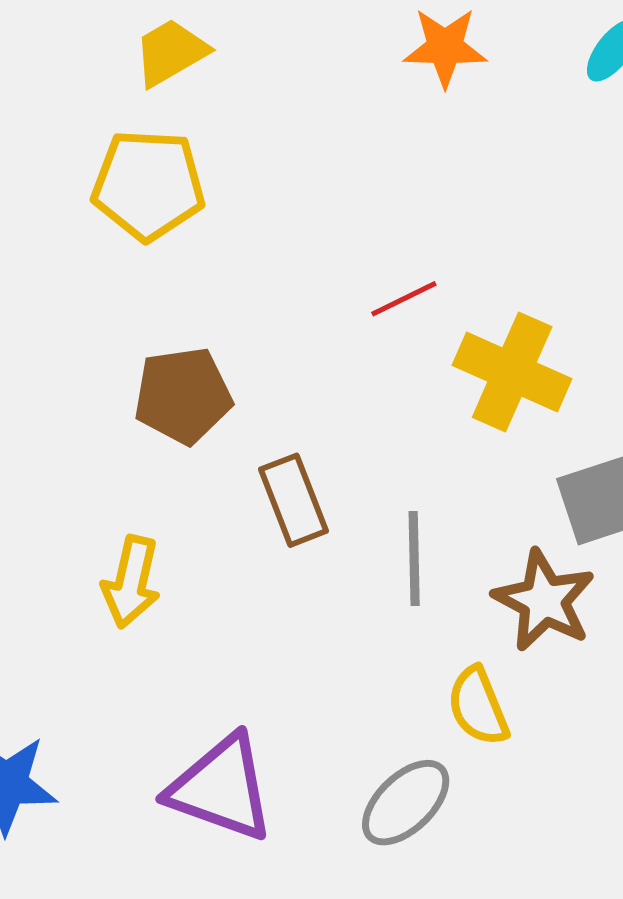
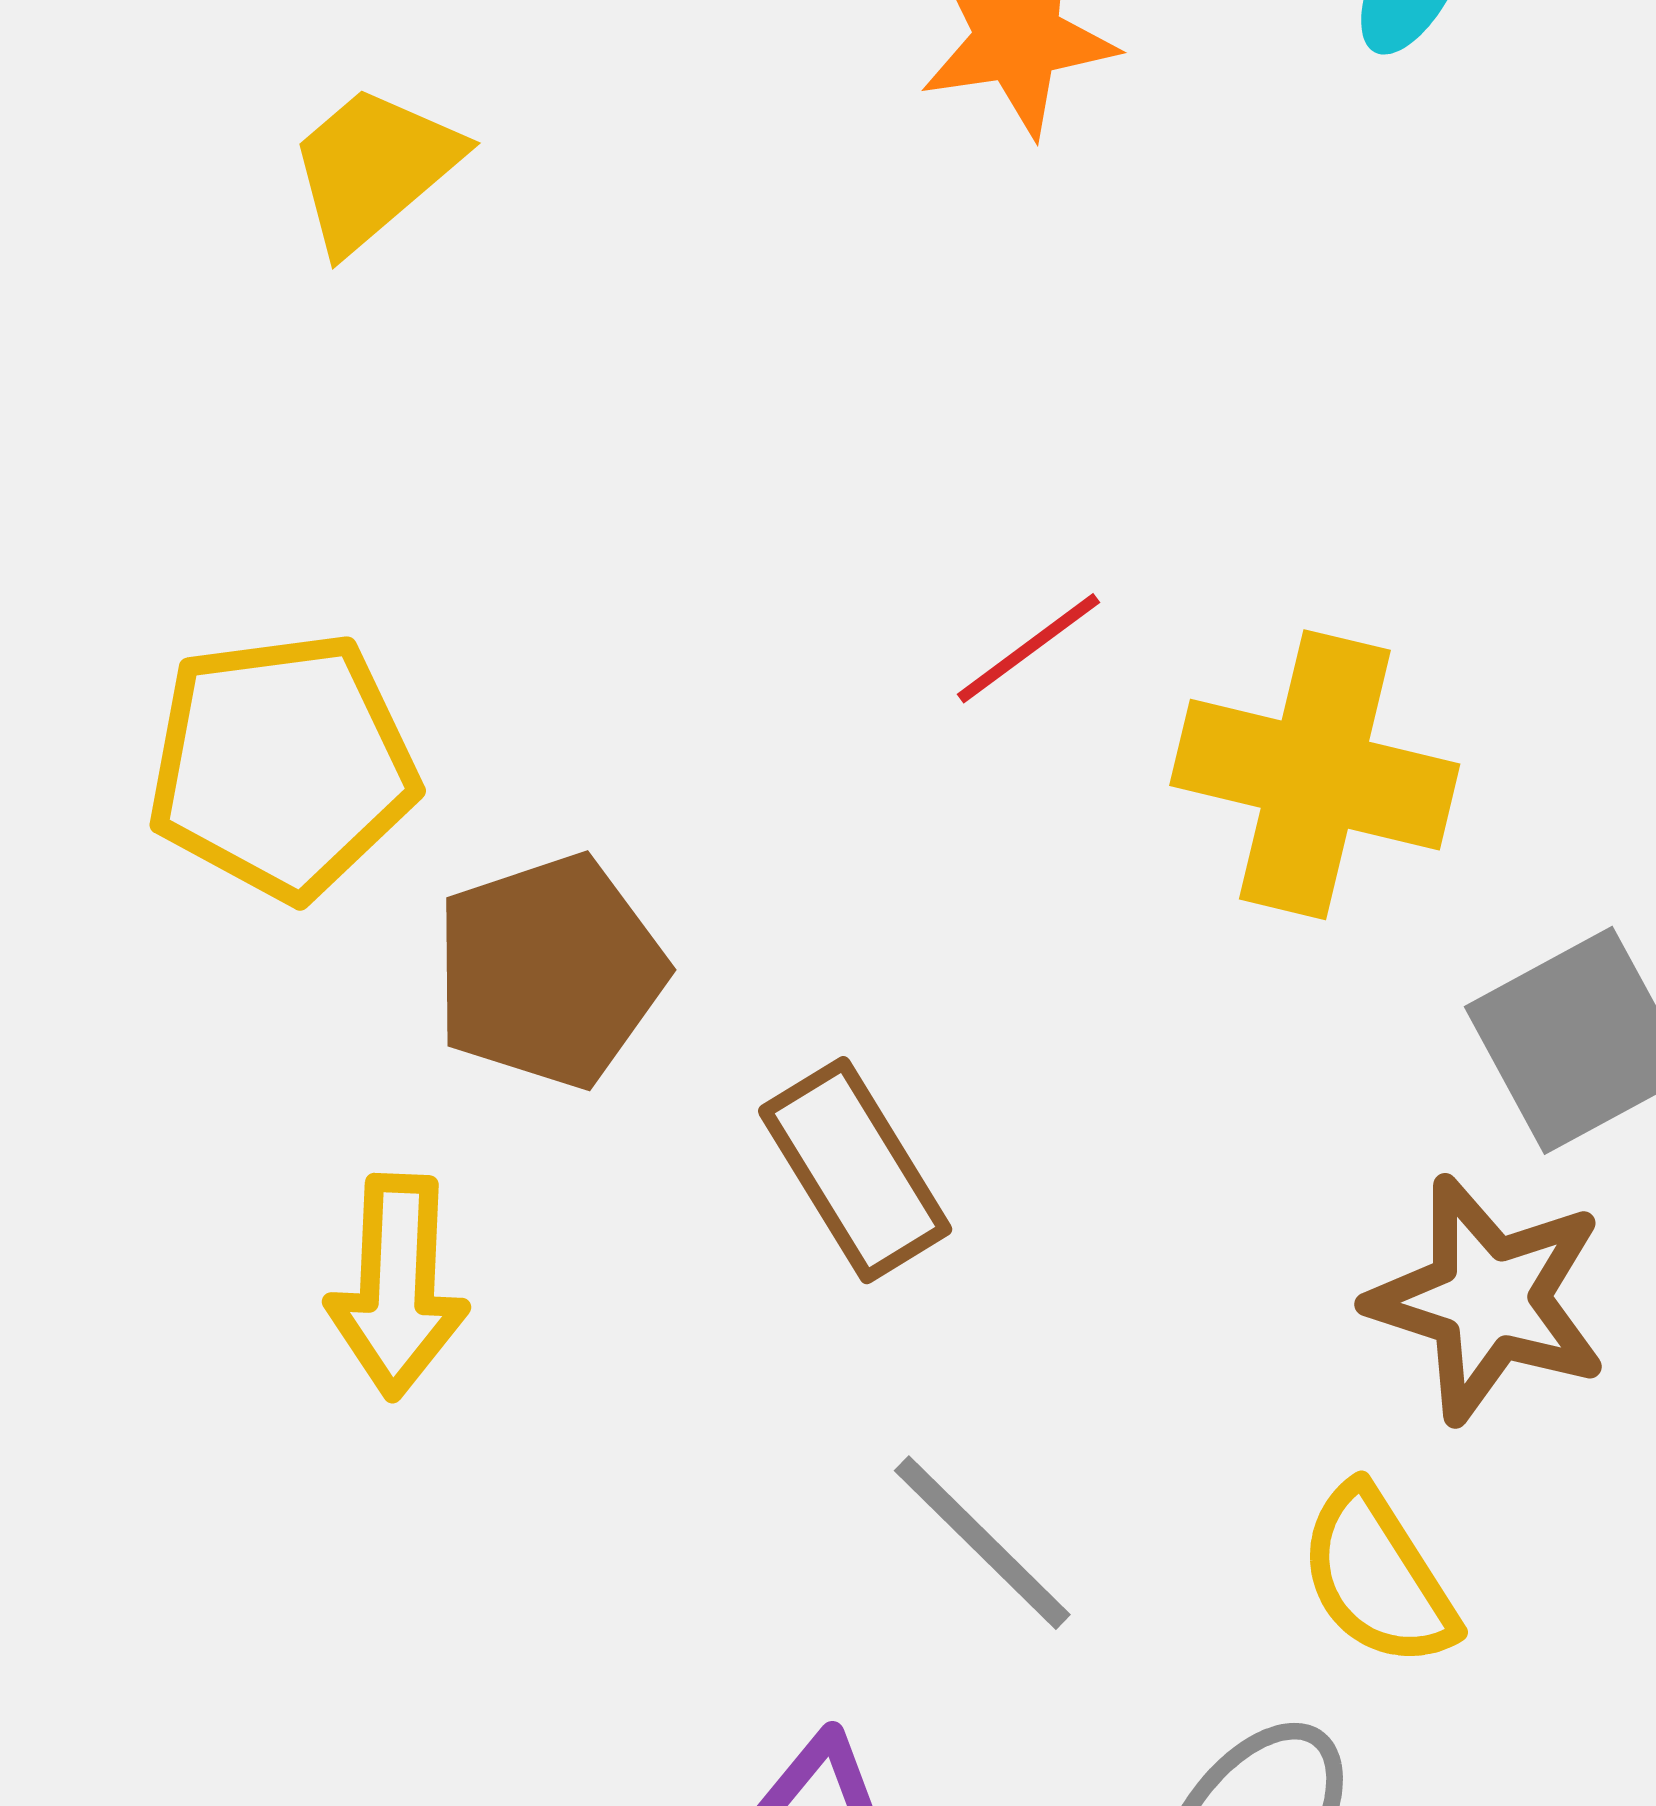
yellow pentagon: (148, 185) -> (282, 766), moved
gray line: (414, 558) -> (982, 1543), moved, turned -34
yellow arrow: (131, 582) -> (397, 1286), moved

